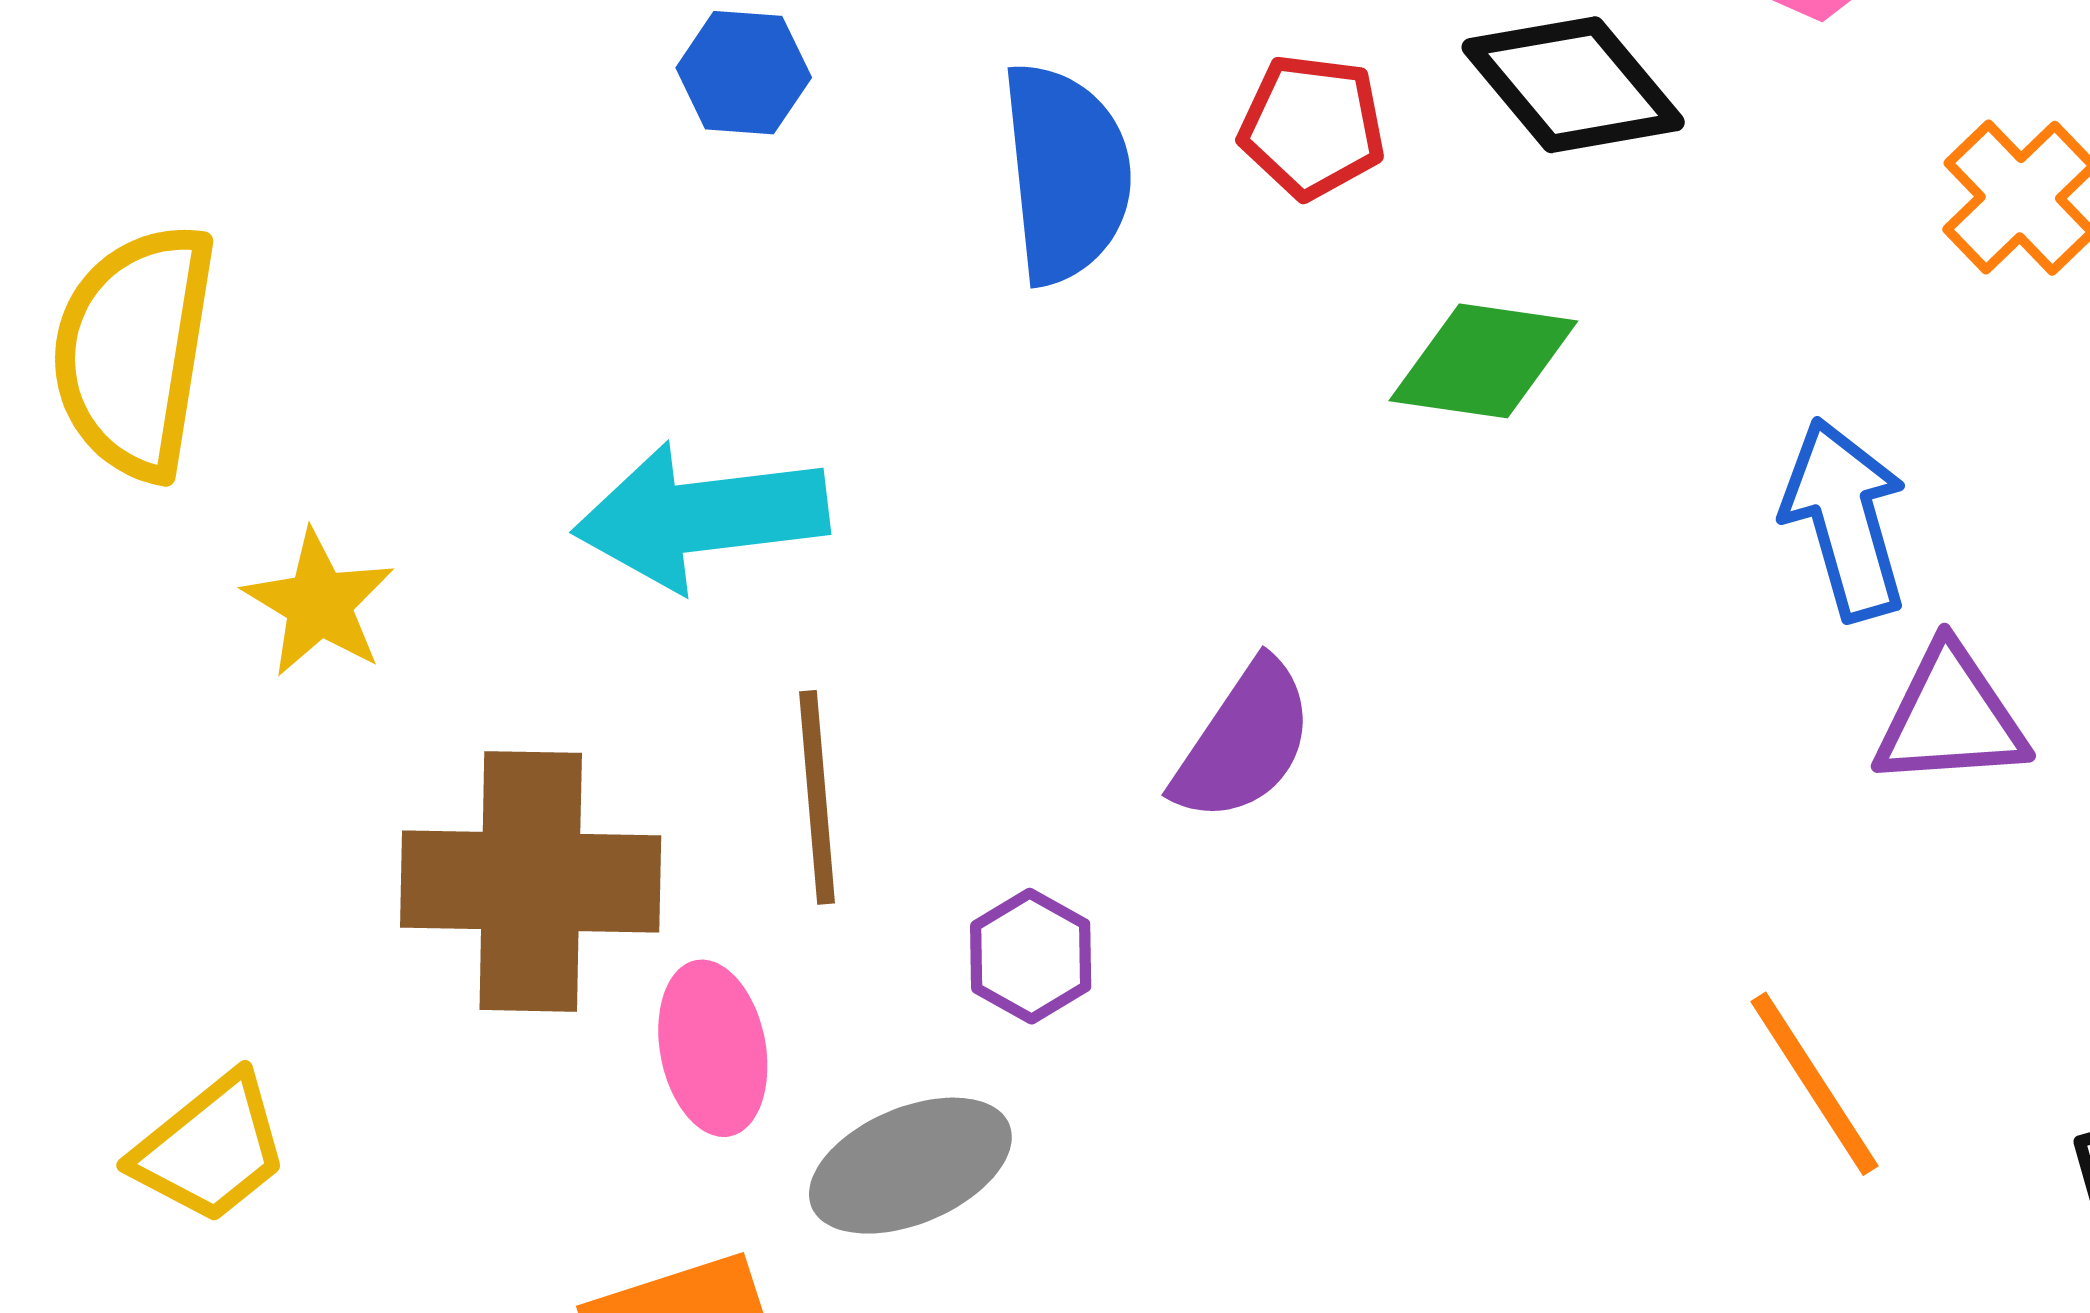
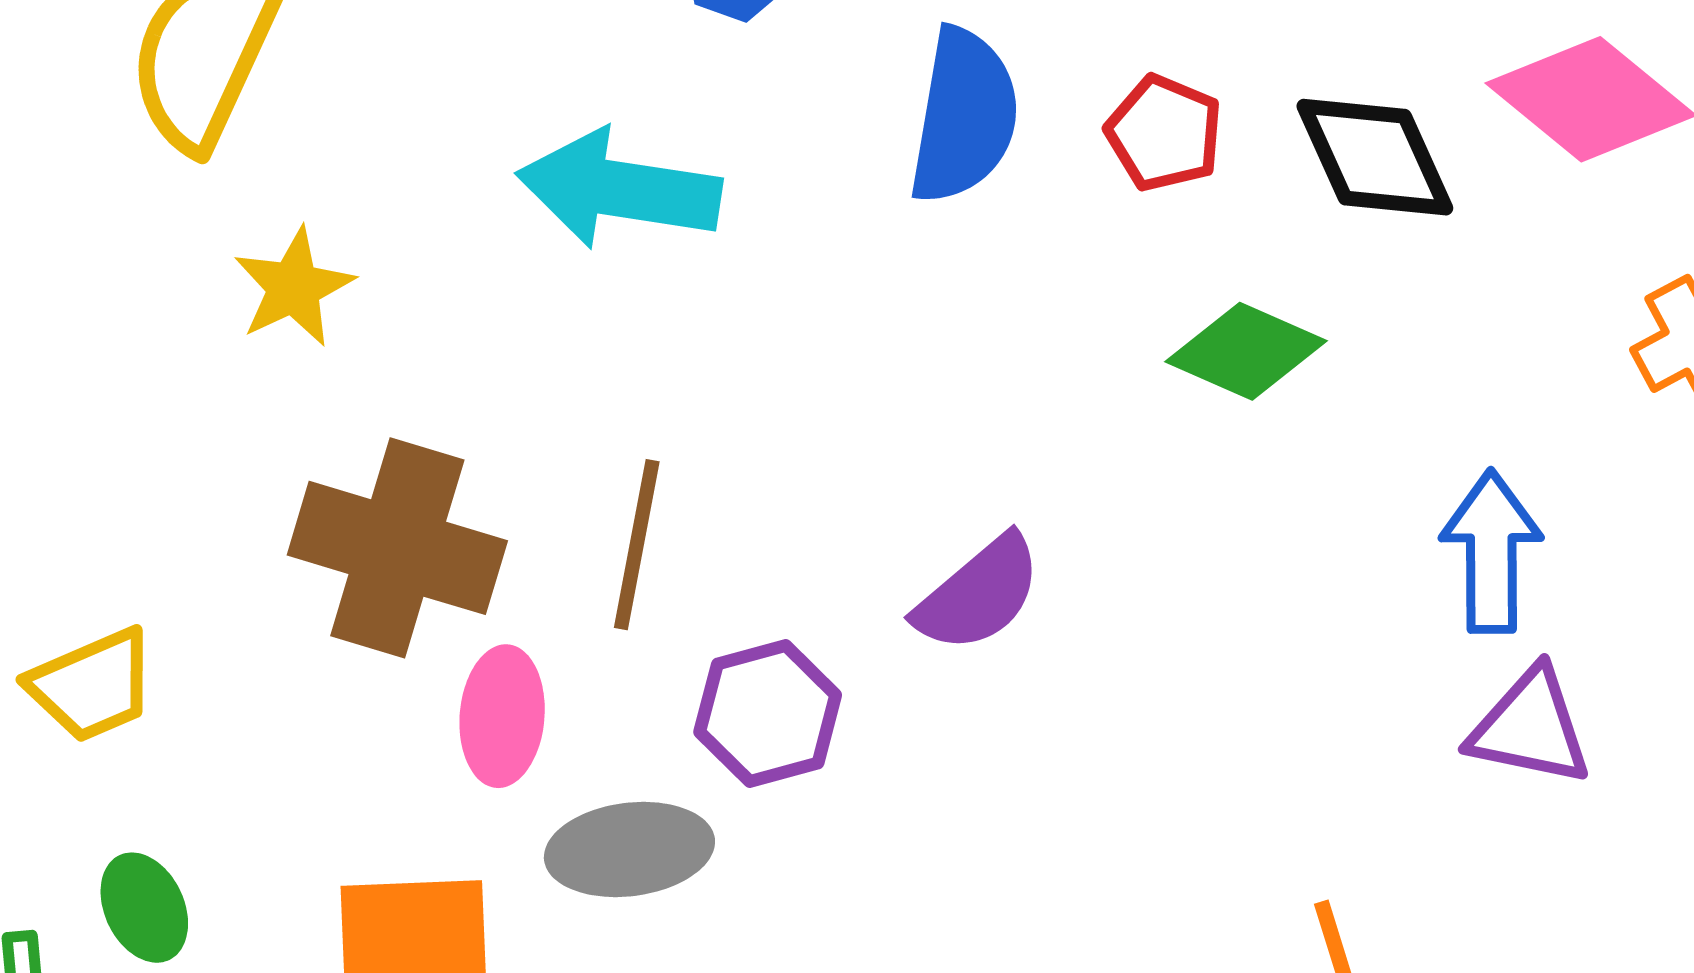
cyan arrow: (701, 517) -> (619, 189), moved
purple hexagon: (1031, 956) -> (768, 714), size x1.4

